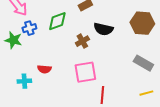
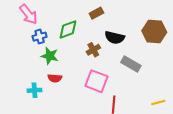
green star: (13, 40) -> (50, 56), moved
gray rectangle: (143, 63) -> (131, 64), moved
pink square: (85, 72) -> (96, 81), turned 30

